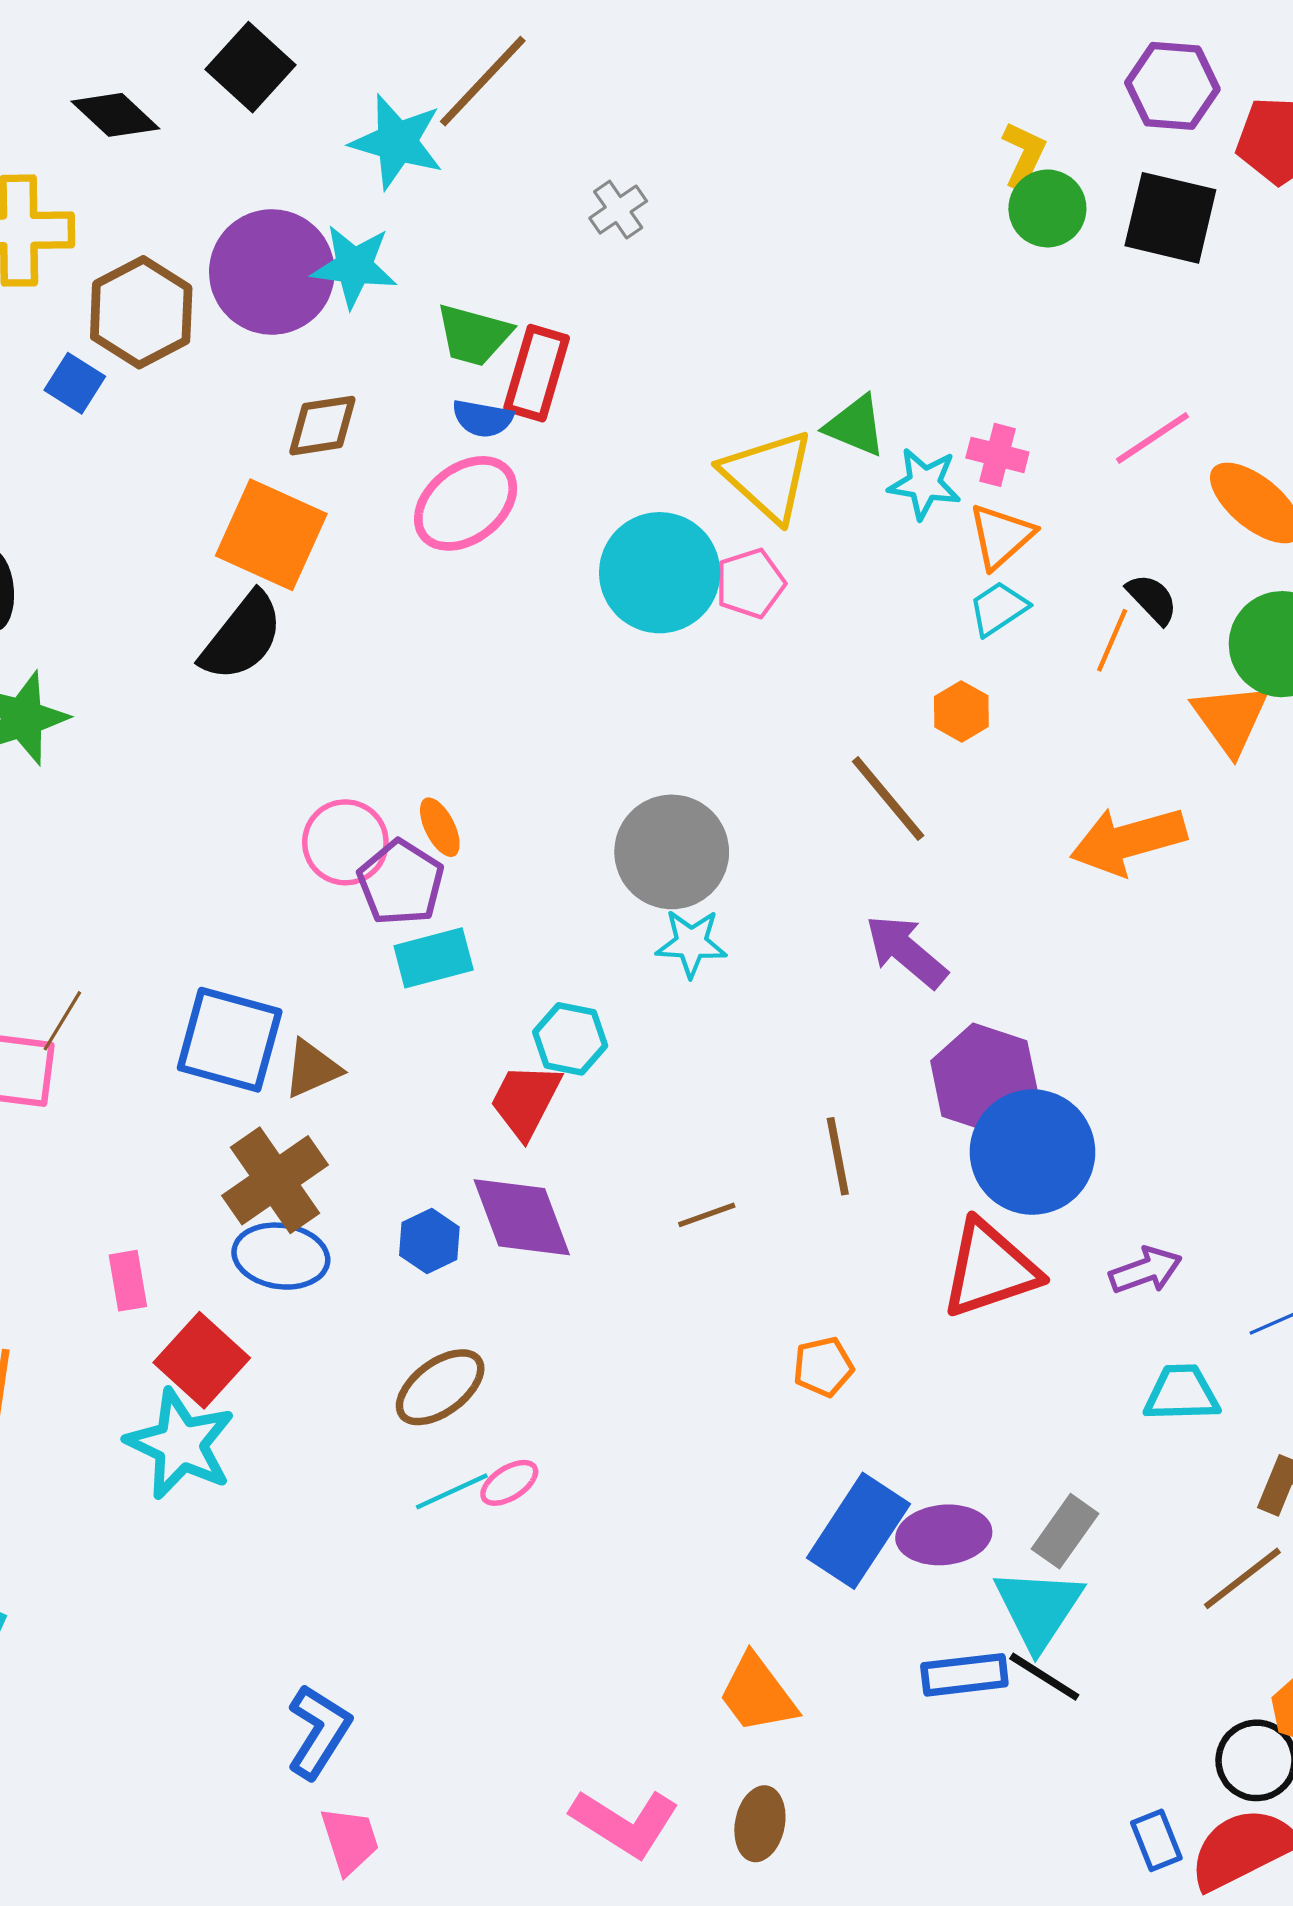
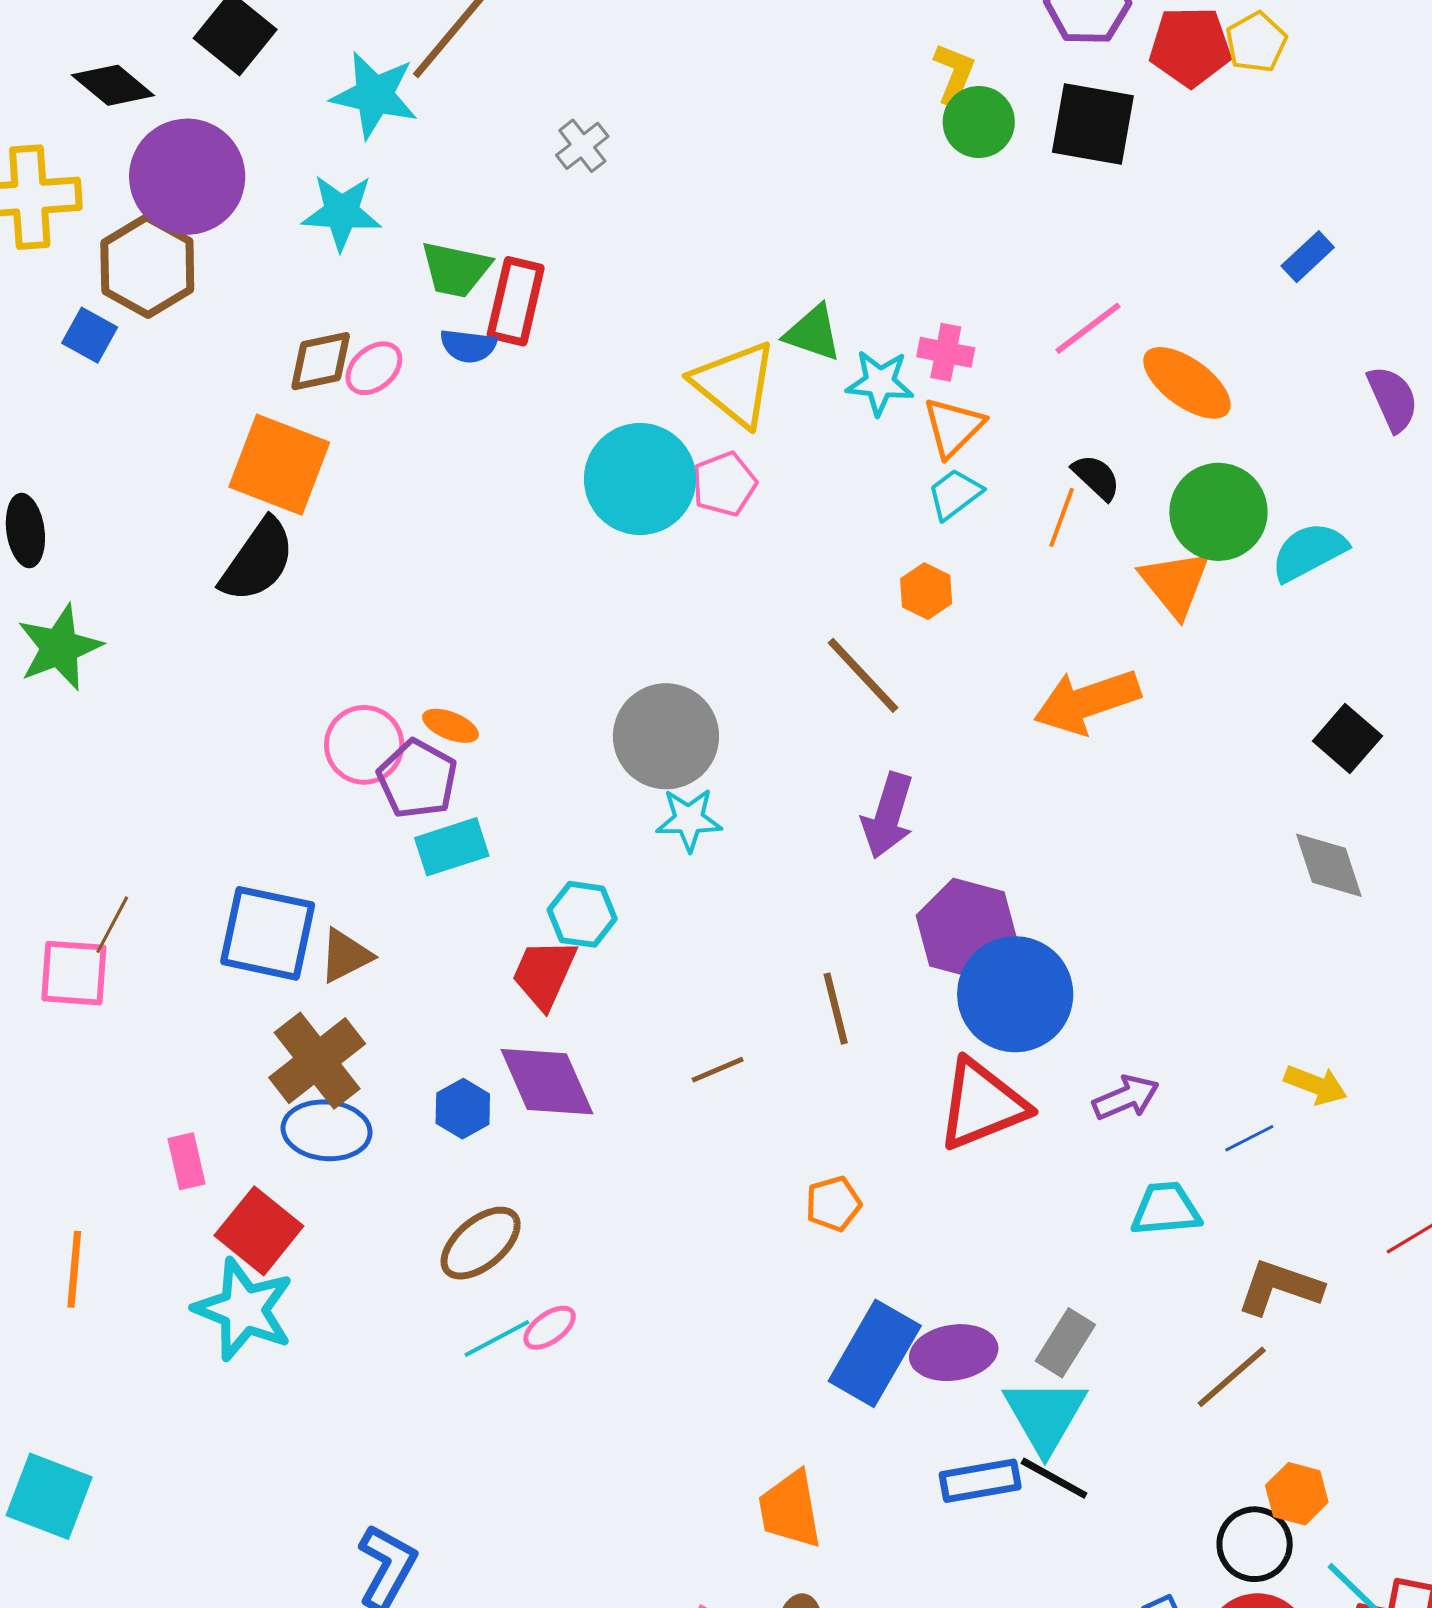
purple circle: (272, 272) -> (187, 177), moved
pink ellipse: (466, 503) -> (374, 368), moved, size x0.6
orange ellipse: (440, 827) -> (450, 726), turned -38
purple arrow: (906, 951) -> (888, 816), turned -110
orange trapezoid: (757, 1694) -> (790, 1509), turned 30

